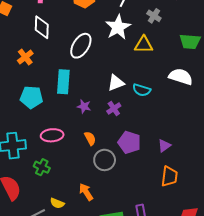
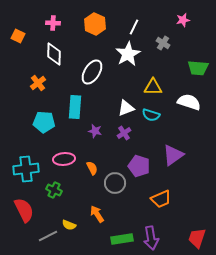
yellow triangle: (144, 45) -> (153, 87), moved
orange semicircle: (90, 138) -> (92, 168), moved
purple triangle: (164, 146) -> (173, 155), moved, size x1.6
orange trapezoid: (169, 176) -> (161, 199), moved, turned 60

